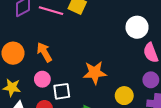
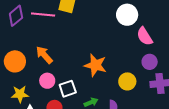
orange star: (95, 73) -> (95, 65), turned 30

